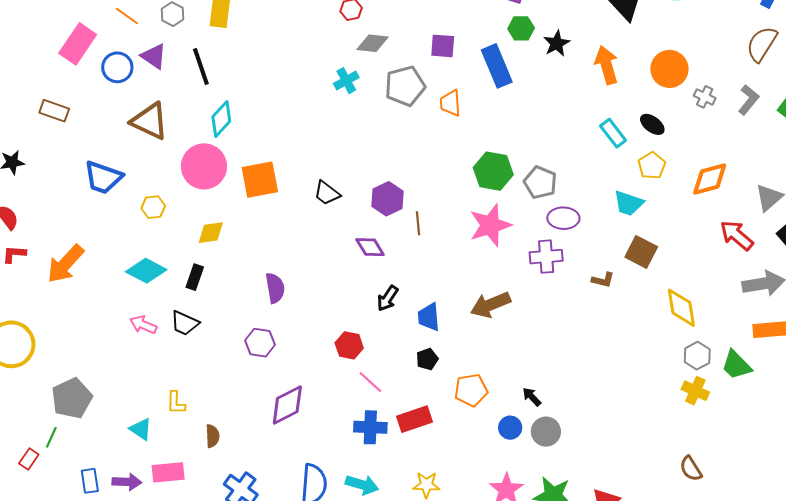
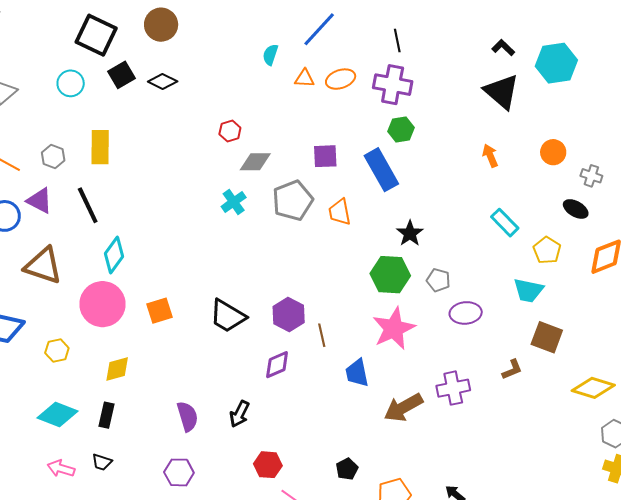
black star: (557, 43) -> (410, 233), moved
orange arrow: (607, 65) -> (490, 156), size x0.6
orange circle: (669, 69) -> (553, 152), size x0.7
black ellipse: (652, 124) -> (576, 209), moved
orange square: (260, 180) -> (160, 311), size x0.7
gray pentagon: (540, 182) -> (438, 280), size x0.7
black trapezoid: (327, 193) -> (228, 316), size x1.4
purple diamond: (370, 247) -> (277, 365), turned -76
purple cross: (546, 257) -> (453, 388), moved
brown L-shape: (603, 280) -> (512, 370), turned -30
black arrow: (388, 298) -> (239, 414), moved
yellow diamond: (681, 308) -> (593, 388), turned -57
blue trapezoid: (429, 317) -> (357, 373), moved
black trapezoid: (185, 323) -> (102, 462), size x0.7

